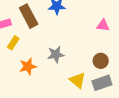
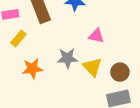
pink triangle: (103, 25) -> (96, 36), moved
yellow triangle: (78, 80) -> (92, 67), moved

